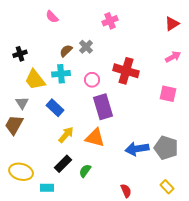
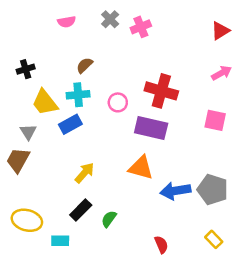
pink semicircle: (52, 17) -> (67, 22), turned -56
gray cross: (86, 47) -> (110, 19), moved
purple rectangle: (103, 107) -> (151, 128), moved, turned -60
blue rectangle: (55, 108) -> (70, 124), moved, turned -72
orange triangle: (95, 138) -> (141, 168), moved

